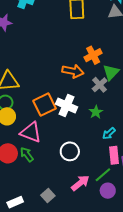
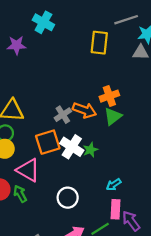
green triangle: (111, 72) -> (113, 116), moved
gray cross: (100, 85) -> (63, 115), moved
green star: (96, 112) -> (90, 150), moved

